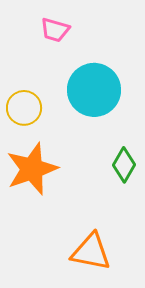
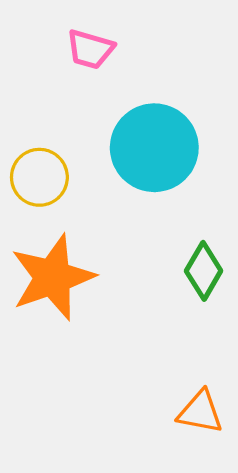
orange triangle: (91, 252) -> (200, 412), moved, size x0.7

